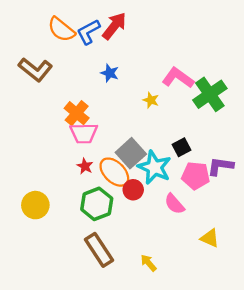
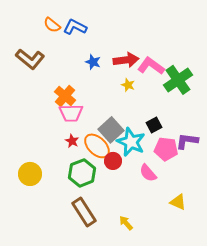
red arrow: (114, 26) -> (126, 60), moved, turned 45
orange semicircle: (61, 29) -> (52, 25), size x0.7
blue L-shape: (88, 32) -> (75, 27), turned 55

